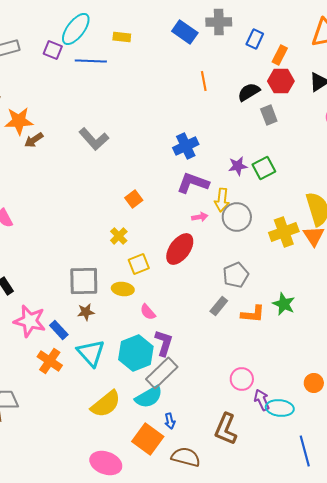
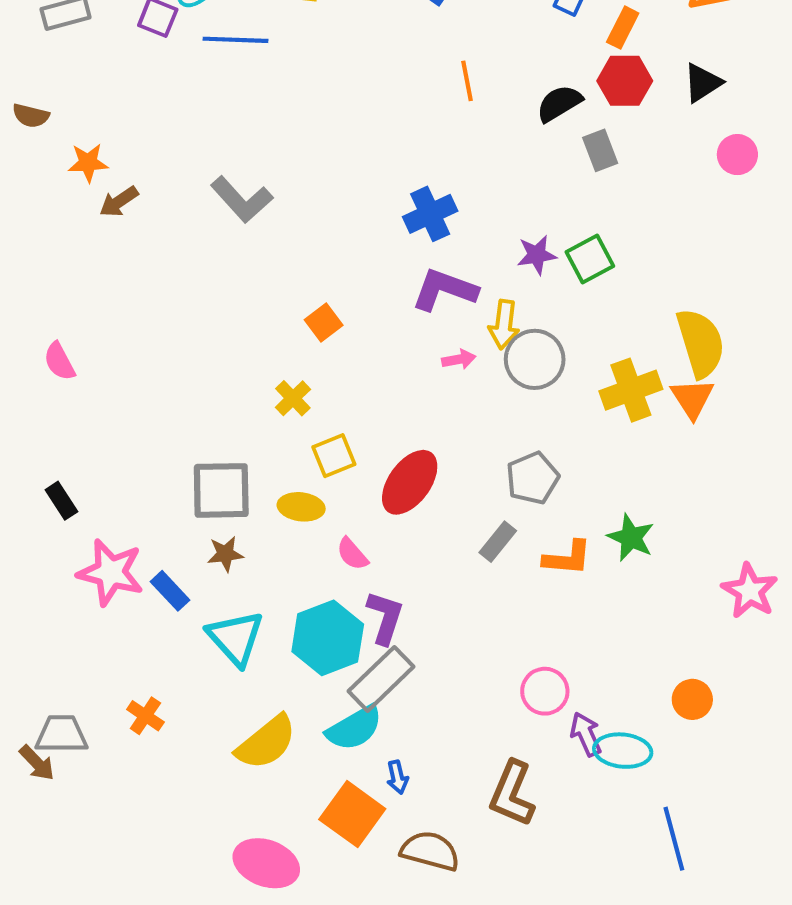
orange star: (19, 121) -> (88, 163), size x0.7
red ellipse: (180, 249) -> (410, 482), moved
orange cross: (50, 361) -> (145, 716), moved, size x0.7

